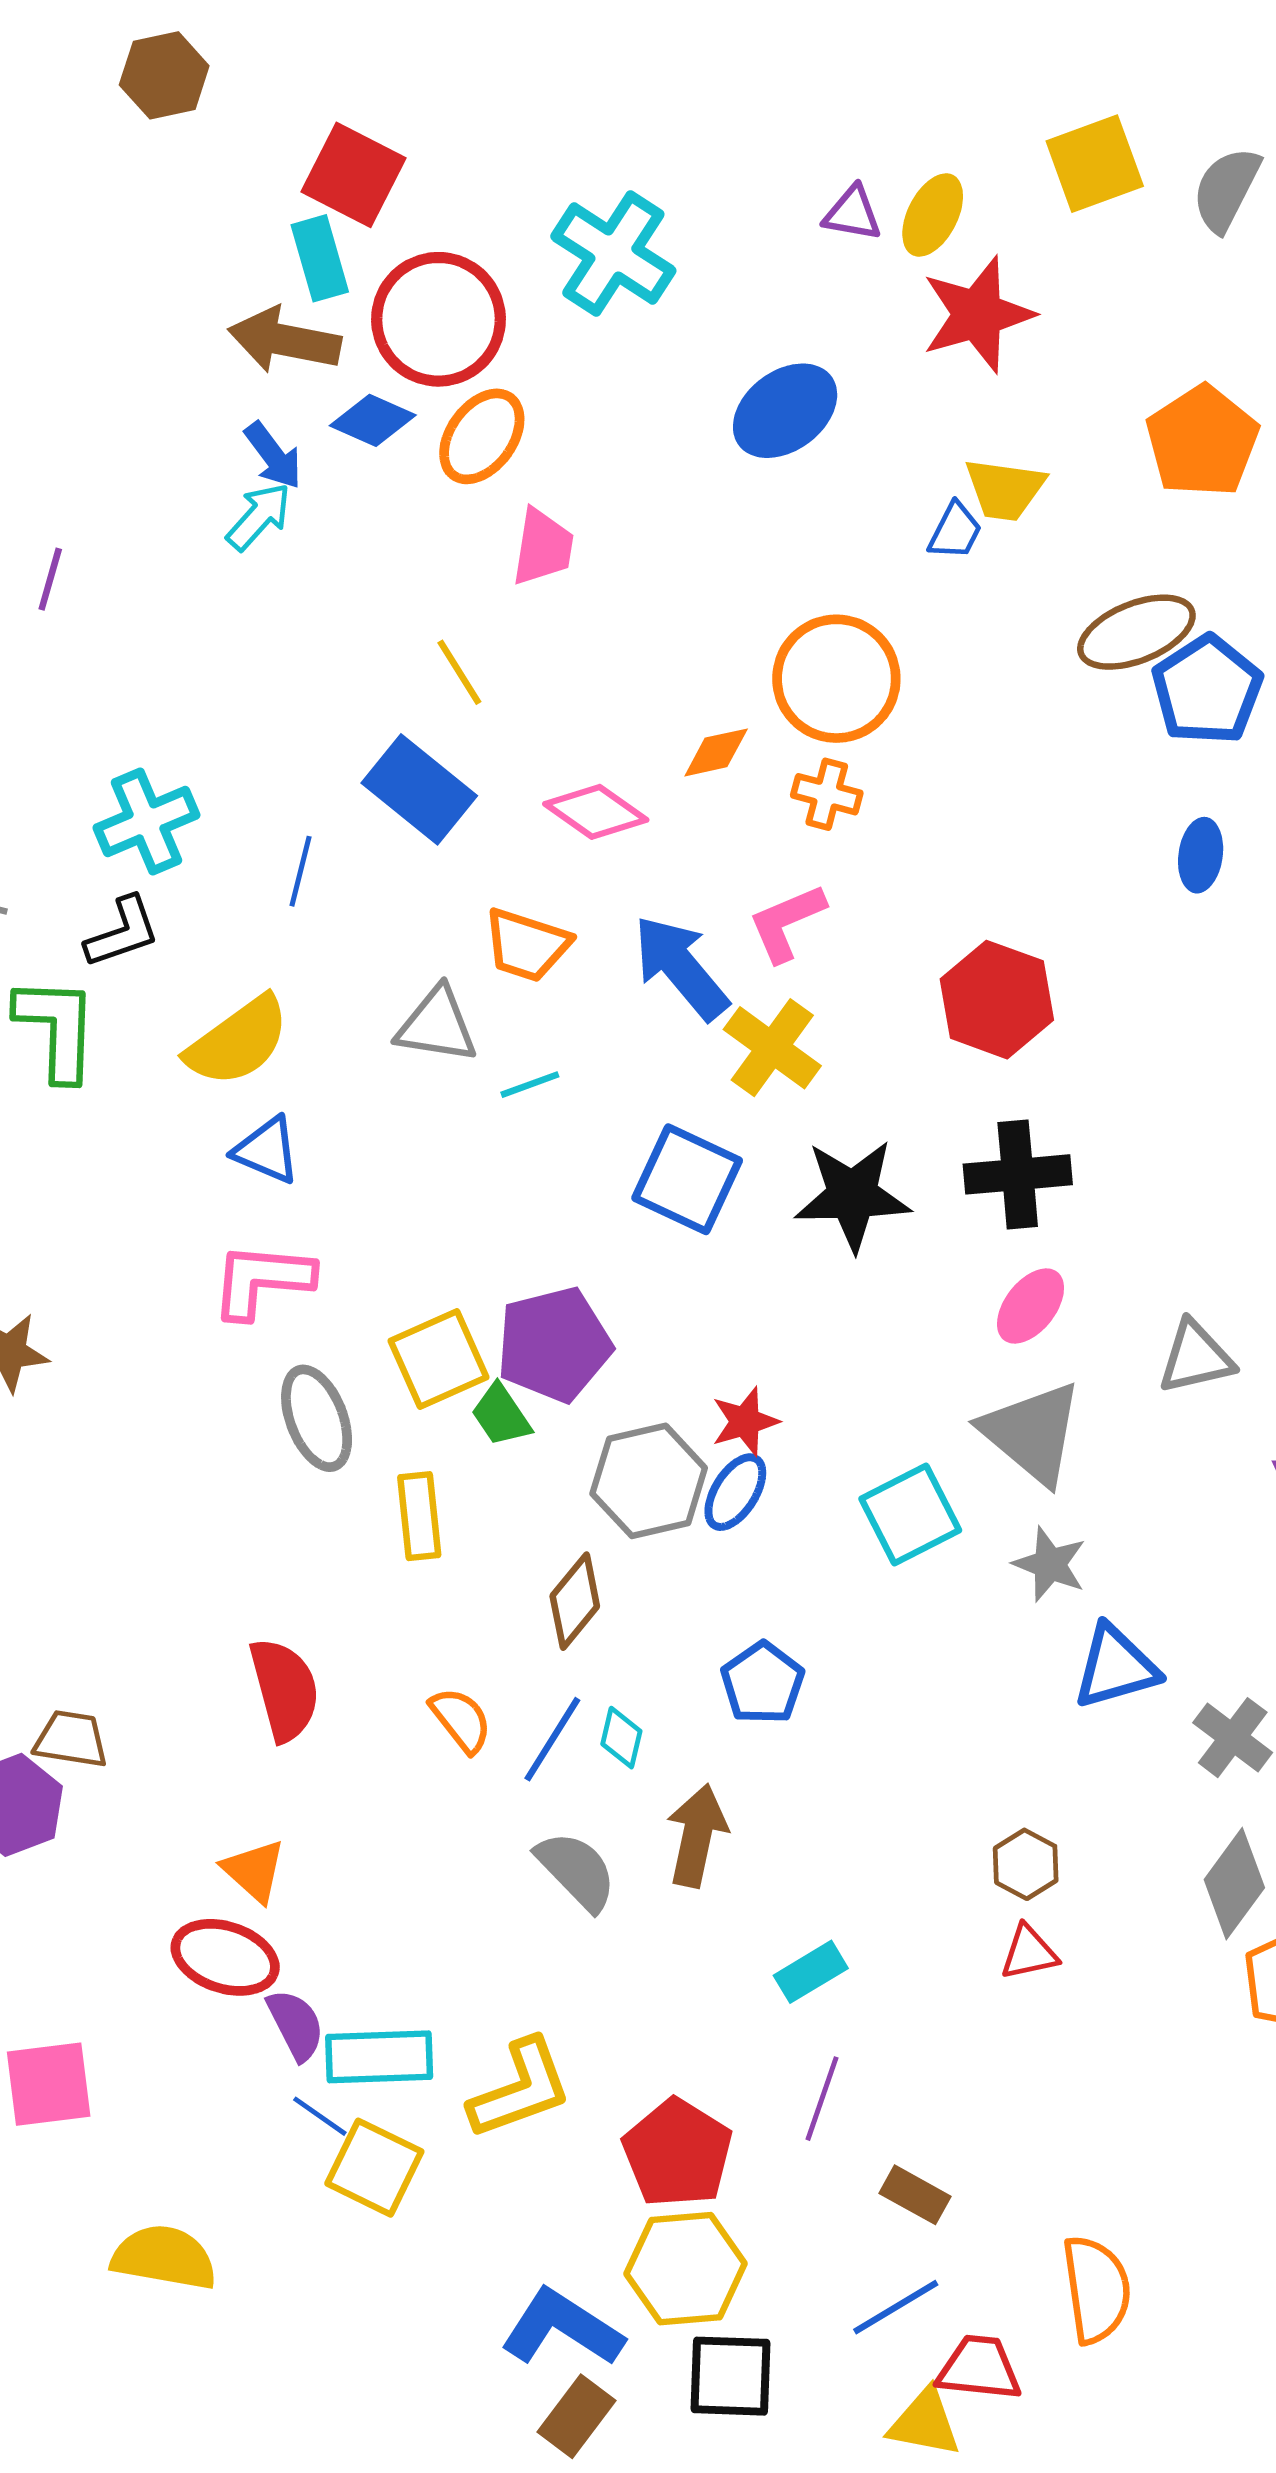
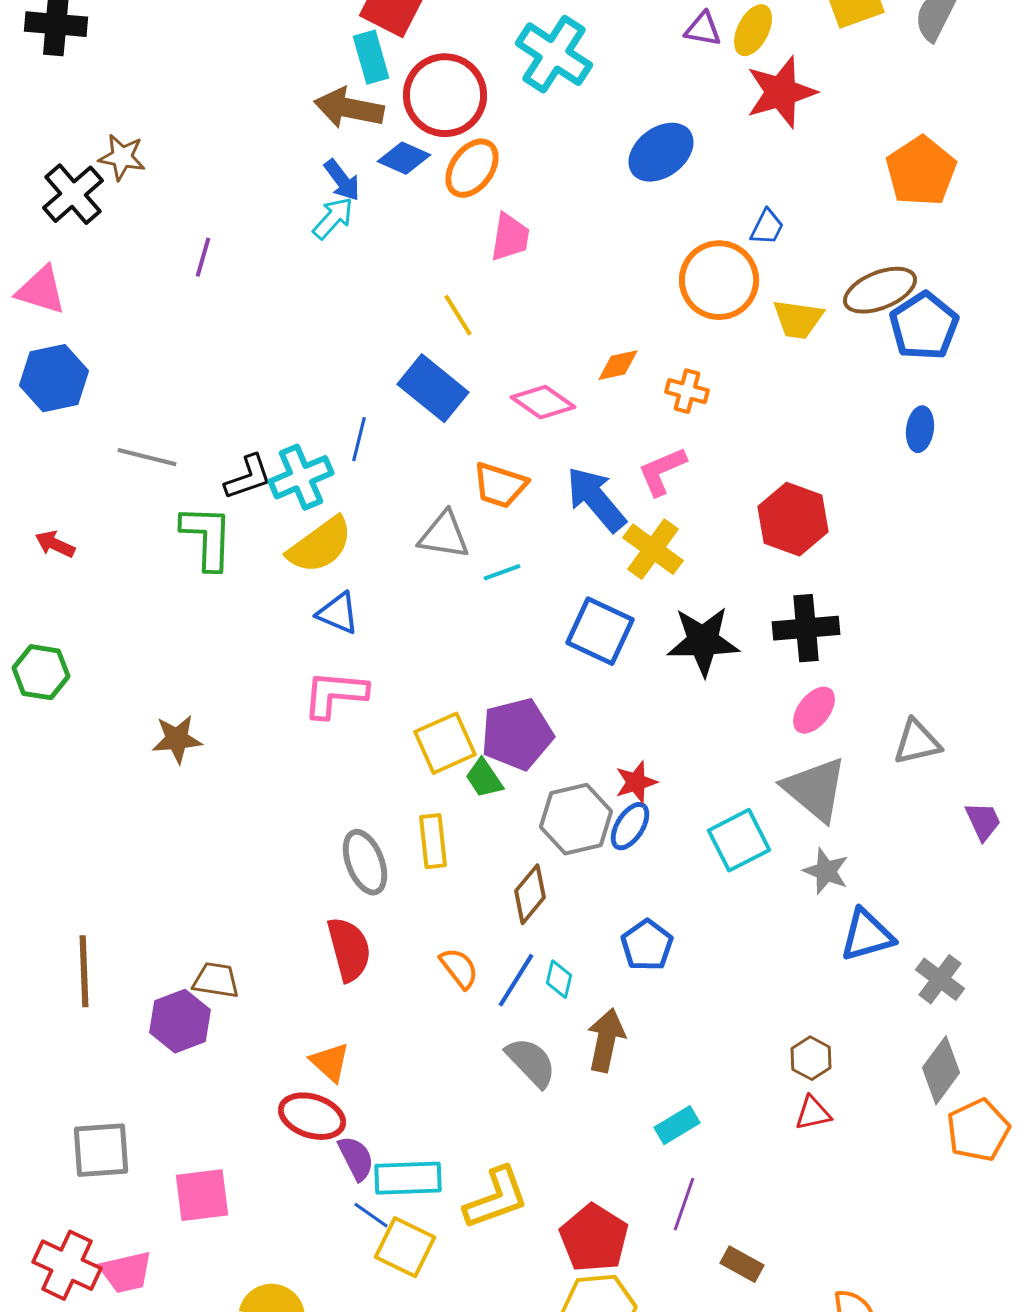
yellow trapezoid: (1005, 489) -> (798, 319), moved
orange circle: (836, 679) -> (719, 280), moved
cyan cross: (146, 821) -> (301, 477), moved
gray ellipse: (317, 1418) -> (365, 862), moved

